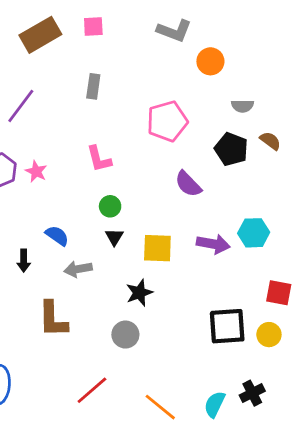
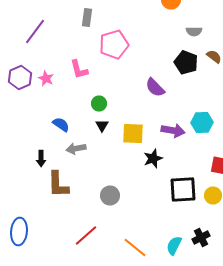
pink pentagon: (167, 121) -> (114, 44), moved
pink L-shape: (99, 159) -> (79, 70), moved
black arrow: (24, 261) -> (41, 158), moved
black star: (139, 293) -> (153, 158), moved

